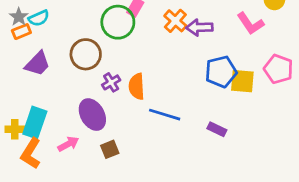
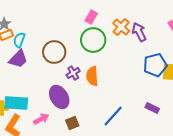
cyan semicircle: (39, 18) -> (19, 40), moved, turned 133
green circle: (118, 22) -> (93, 40), moved
purple arrow: (199, 28) -> (139, 32), turned 66
blue line: (165, 115) -> (113, 116), moved, turned -65
cyan rectangle: (35, 123) -> (16, 103), turned 75

